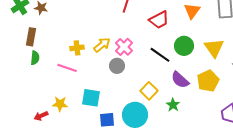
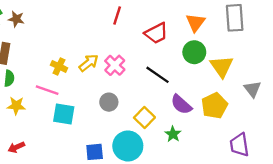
green circle: (184, 46) -> (194, 52), moved
yellow cross: (77, 48) -> (59, 66), turned 32
gray circle: (117, 66) -> (109, 102), moved
cyan square: (91, 98) -> (64, 114), moved
yellow star: (60, 104) -> (16, 106), moved

